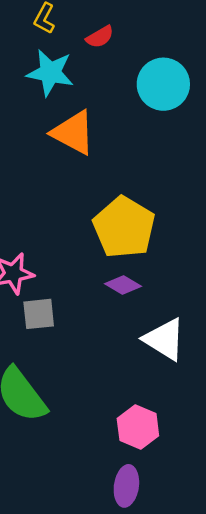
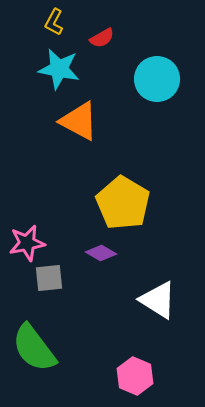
purple diamond: (123, 285) -> (101, 253), moved

